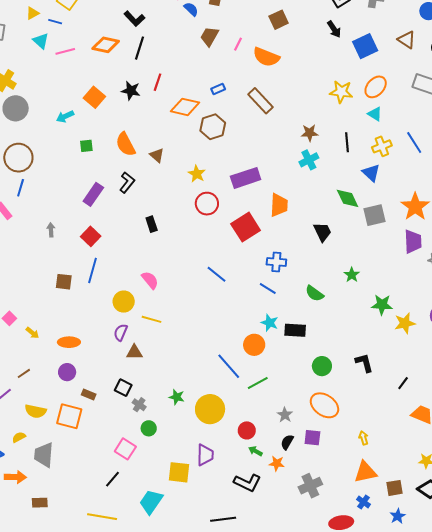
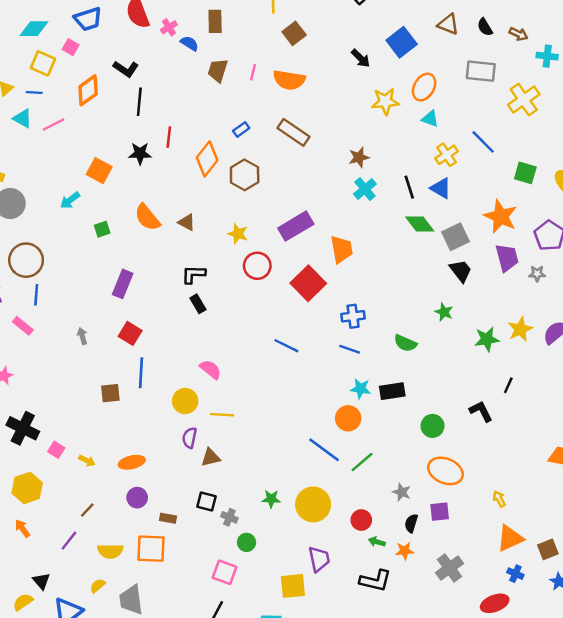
black arrow: (334, 29) -> (361, 58), moved
orange diamond: (106, 45) -> (88, 90), moved, turned -36
orange diamond: (185, 107) -> (207, 159), turned -52
black line: (347, 142) -> (409, 187), moved
black L-shape: (127, 182) -> (193, 274), moved, turned -115
black trapezoid: (322, 232) -> (461, 271), moved
yellow star: (405, 323) -> (520, 329), moved
black line: (403, 383) -> (508, 385), moved

